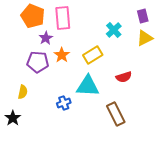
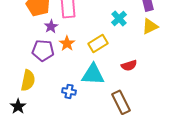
yellow semicircle: (23, 92) -> (28, 80), size x1.5
blue cross: (64, 103) -> (69, 91), turned 32

